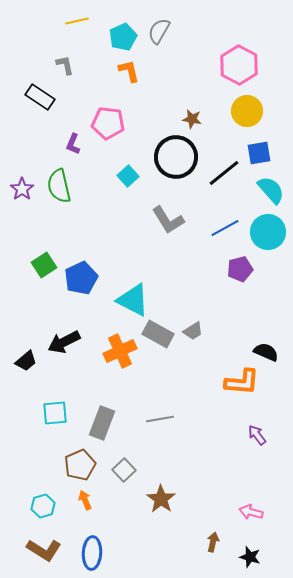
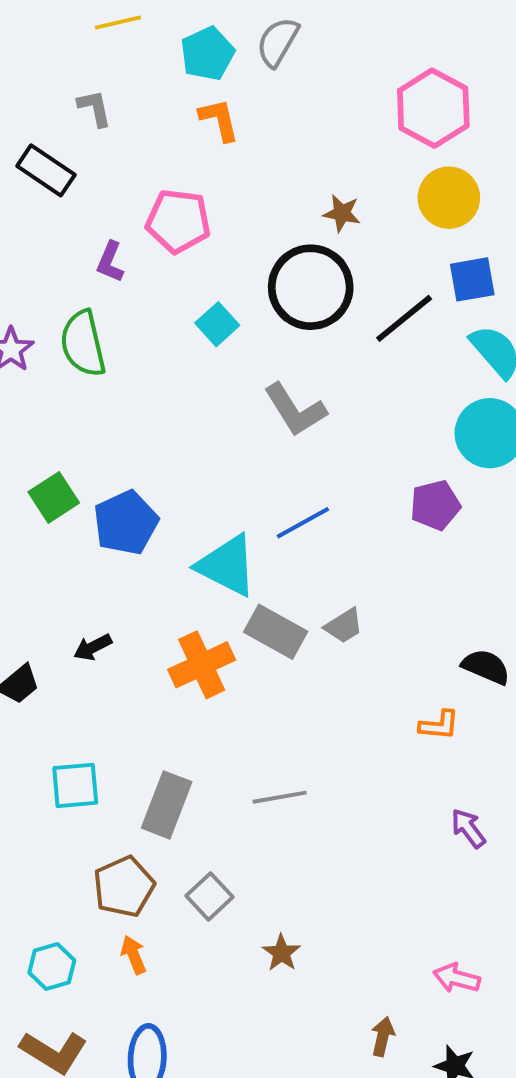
blue line: (225, 228) -> (303, 523), moved
black arrow: (64, 342) -> (93, 647), size x0.6
orange L-shape: (242, 382) -> (439, 725), size x0.6
brown star: (161, 499) -> (281, 953), size x0.7

